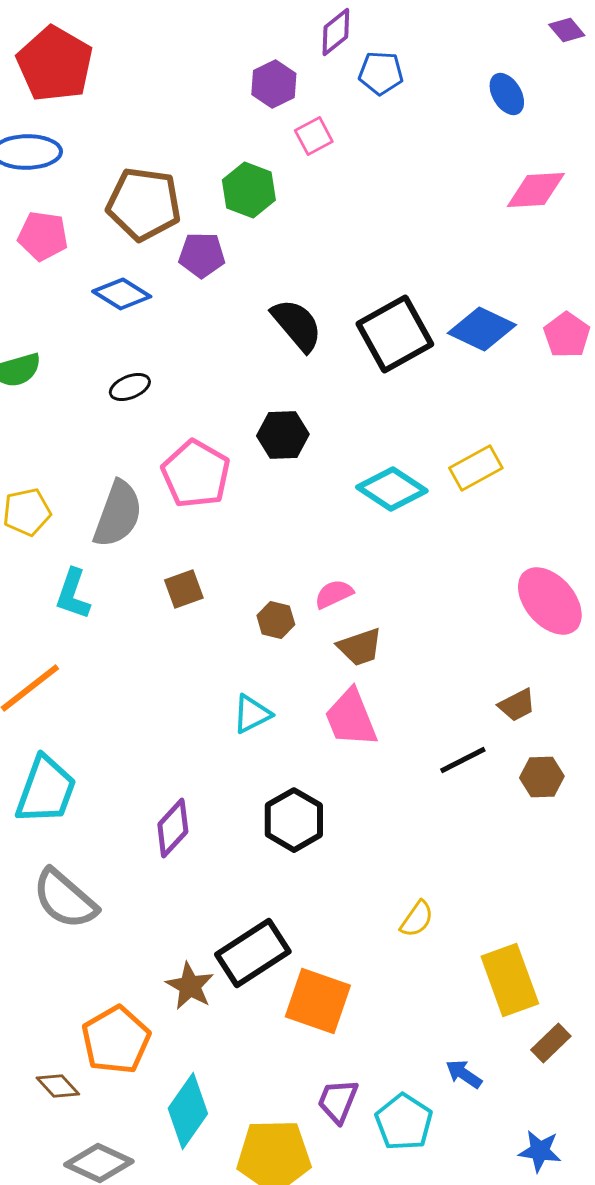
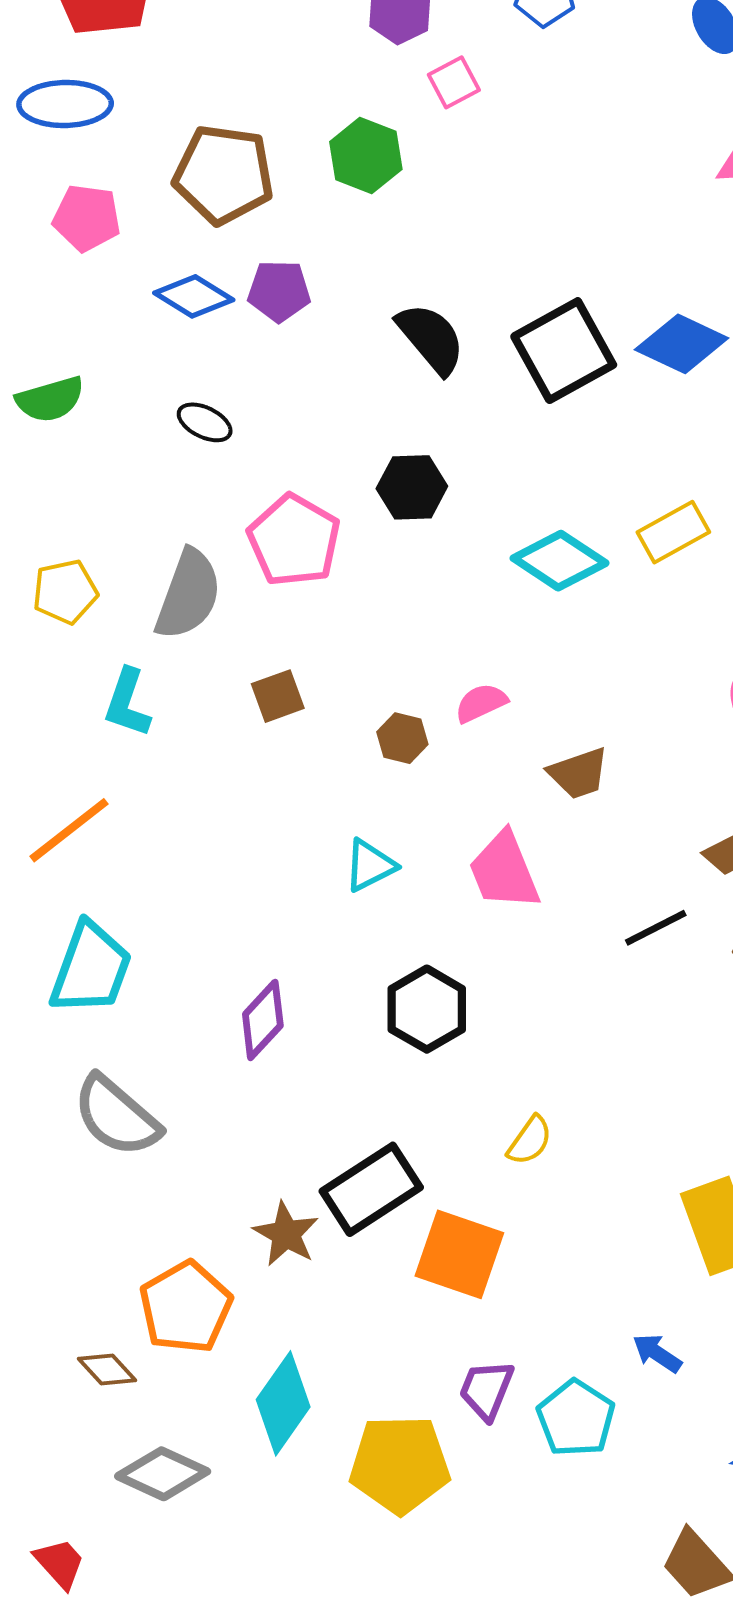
purple pentagon: (202, 255) -> (279, 291), moved
black ellipse: (130, 387) -> (205, 422), turned 48
brown trapezoid: (360, 647) -> (579, 773), moved
yellow semicircle: (417, 919) -> (530, 1140), moved

